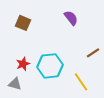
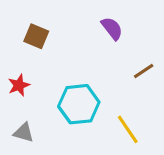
brown line: (93, 53) -> (144, 71), moved
red star: (23, 64) -> (19, 85), moved

